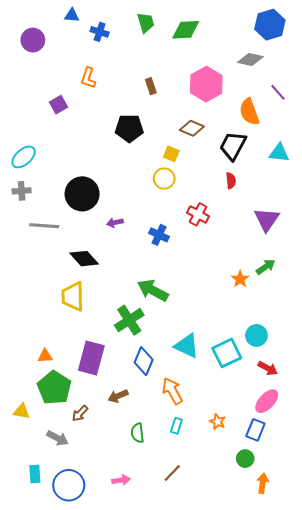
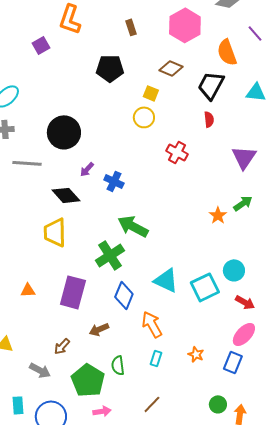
orange L-shape: (88, 78) -> (70, 19), size x1.4
purple arrow: (115, 223) -> (87, 169), moved, turned -35
blue cross: (159, 235) -> (114, 181), moved
green pentagon: (54, 388) -> (88, 380), moved
green circle: (245, 459) -> (218, 404), moved

